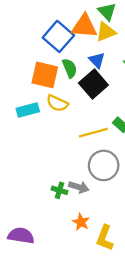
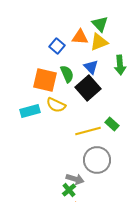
orange triangle: (84, 26) -> (80, 37), size x0.7
blue square: (58, 36) -> (57, 46), size x0.6
green cross: (59, 190) -> (69, 190), moved, turned 32

